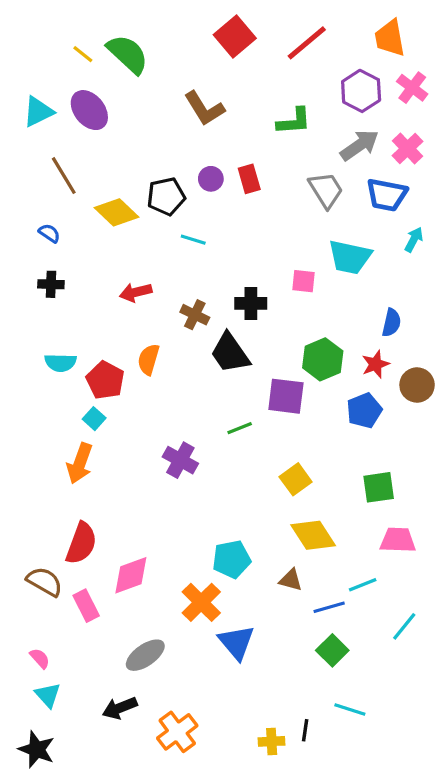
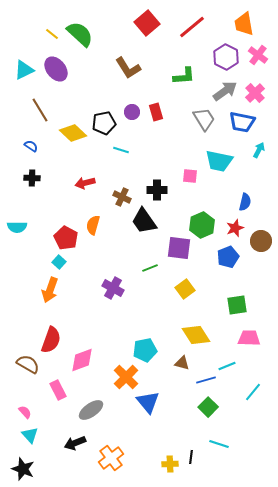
cyan semicircle: (61, 363) -> (17, 227), moved
yellow square: (296, 479) -> (185, 289), moved
pink rectangle: (86, 606) -> (58, 390), moved

